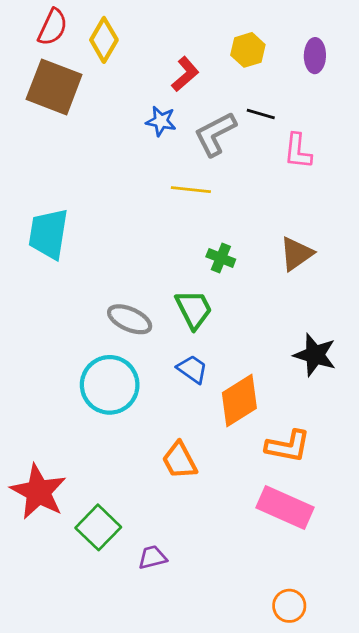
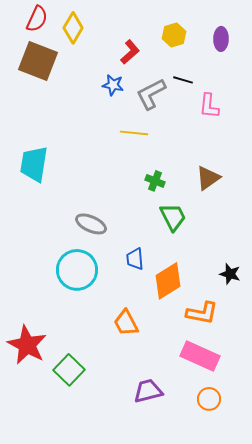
green trapezoid: (194, 309) -> (173, 217), moved
black star: (315, 355) -> (230, 274), moved, size x0.7
blue trapezoid: (192, 369) -> (135, 259), turned -130
purple trapezoid: (152, 557) -> (148, 391), moved, size x1.4
orange circle: (289, 606) -> (209, 399), moved

